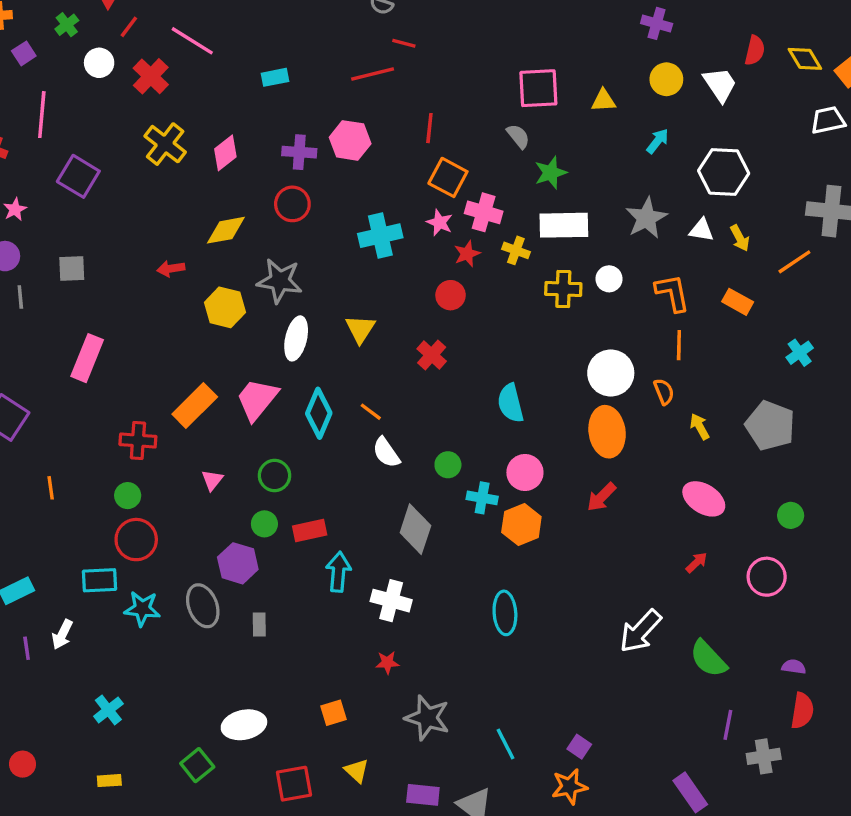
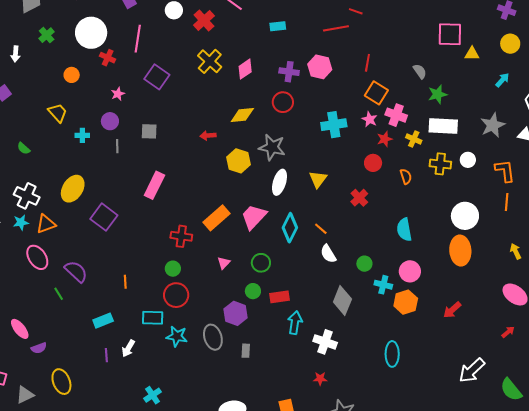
pink square: (538, 88) -> (450, 34), moved
orange semicircle: (664, 392) -> (406, 176), moved
orange line: (51, 488) -> (125, 282), moved
red arrow: (601, 497) -> (452, 310), moved

